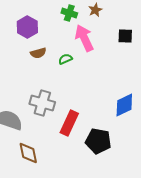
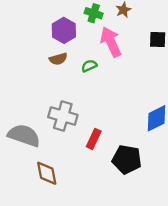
purple hexagon: (27, 27) -> (64, 30), moved
red rectangle: (69, 123) -> (94, 139), size x0.7

